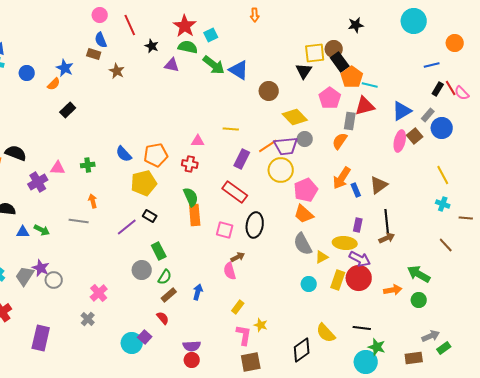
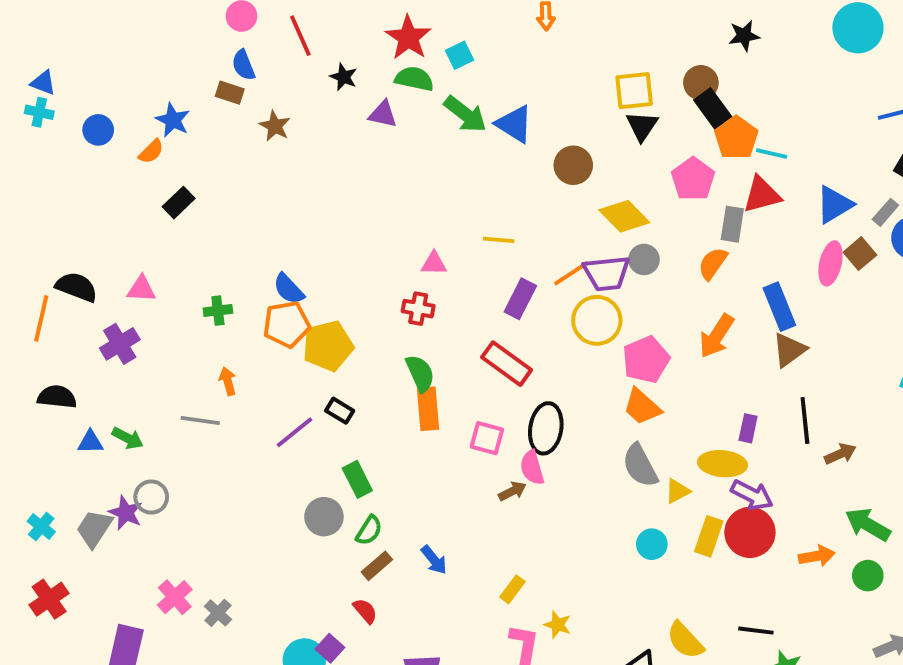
yellow square: (315, 53) -> (634, 91), moved
orange pentagon: (156, 155) -> (287, 324), moved
pink triangle: (58, 168) -> (141, 289), moved
blue rectangle: (356, 190) -> (779, 307), moved, size x1.6
brown arrow: (387, 238) -> (840, 454), moved
pink semicircle: (230, 271) -> (532, 468), moved
gray circle: (54, 280) -> (151, 497), moved
blue arrow: (198, 292) -> (434, 560), turned 126
pink cross: (99, 293) -> (175, 597), moved

